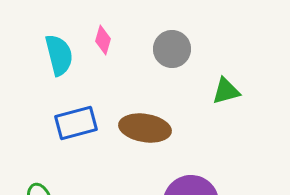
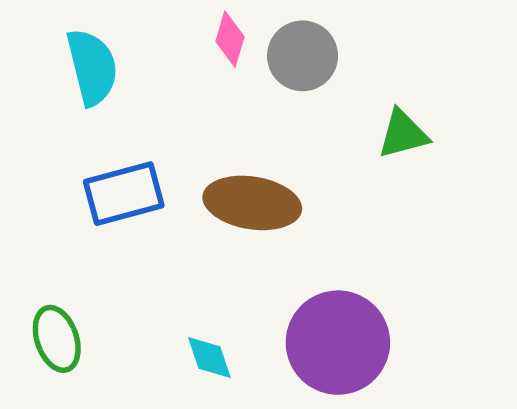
pink diamond: (103, 40) -> (230, 39), moved

